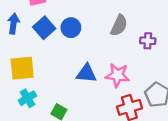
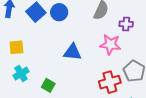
yellow square: (22, 68) -> (16, 47), size x0.7
pink star: (117, 75) -> (110, 45), moved

